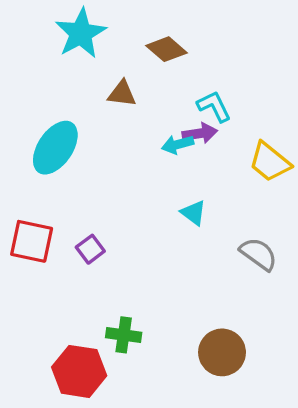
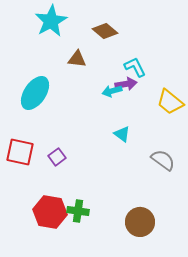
red hexagon: (79, 371) -> (50, 212), moved

